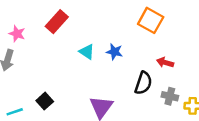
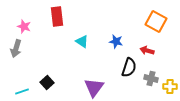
orange square: (151, 20) -> (156, 22), moved
red rectangle: (57, 22) -> (57, 16), turned -48
blue star: (114, 52) -> (116, 42), moved

